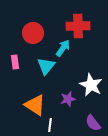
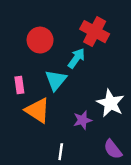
red cross: (78, 26) -> (95, 32), turned 30
pink rectangle: (15, 62) -> (19, 85), moved
orange triangle: (35, 105) -> (38, 110), moved

